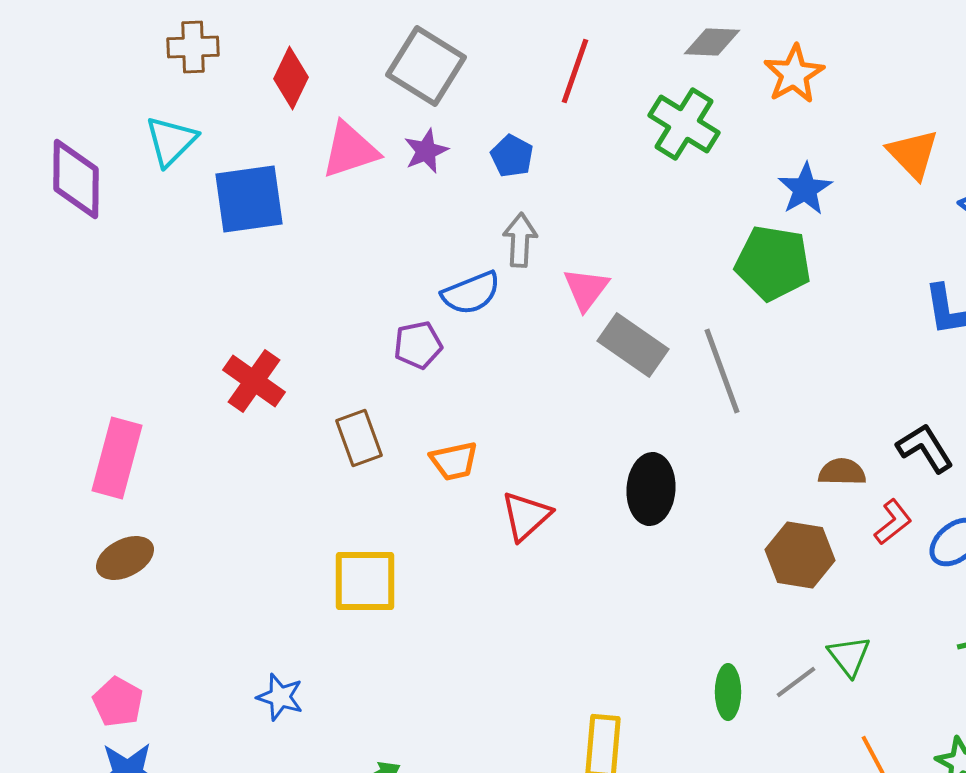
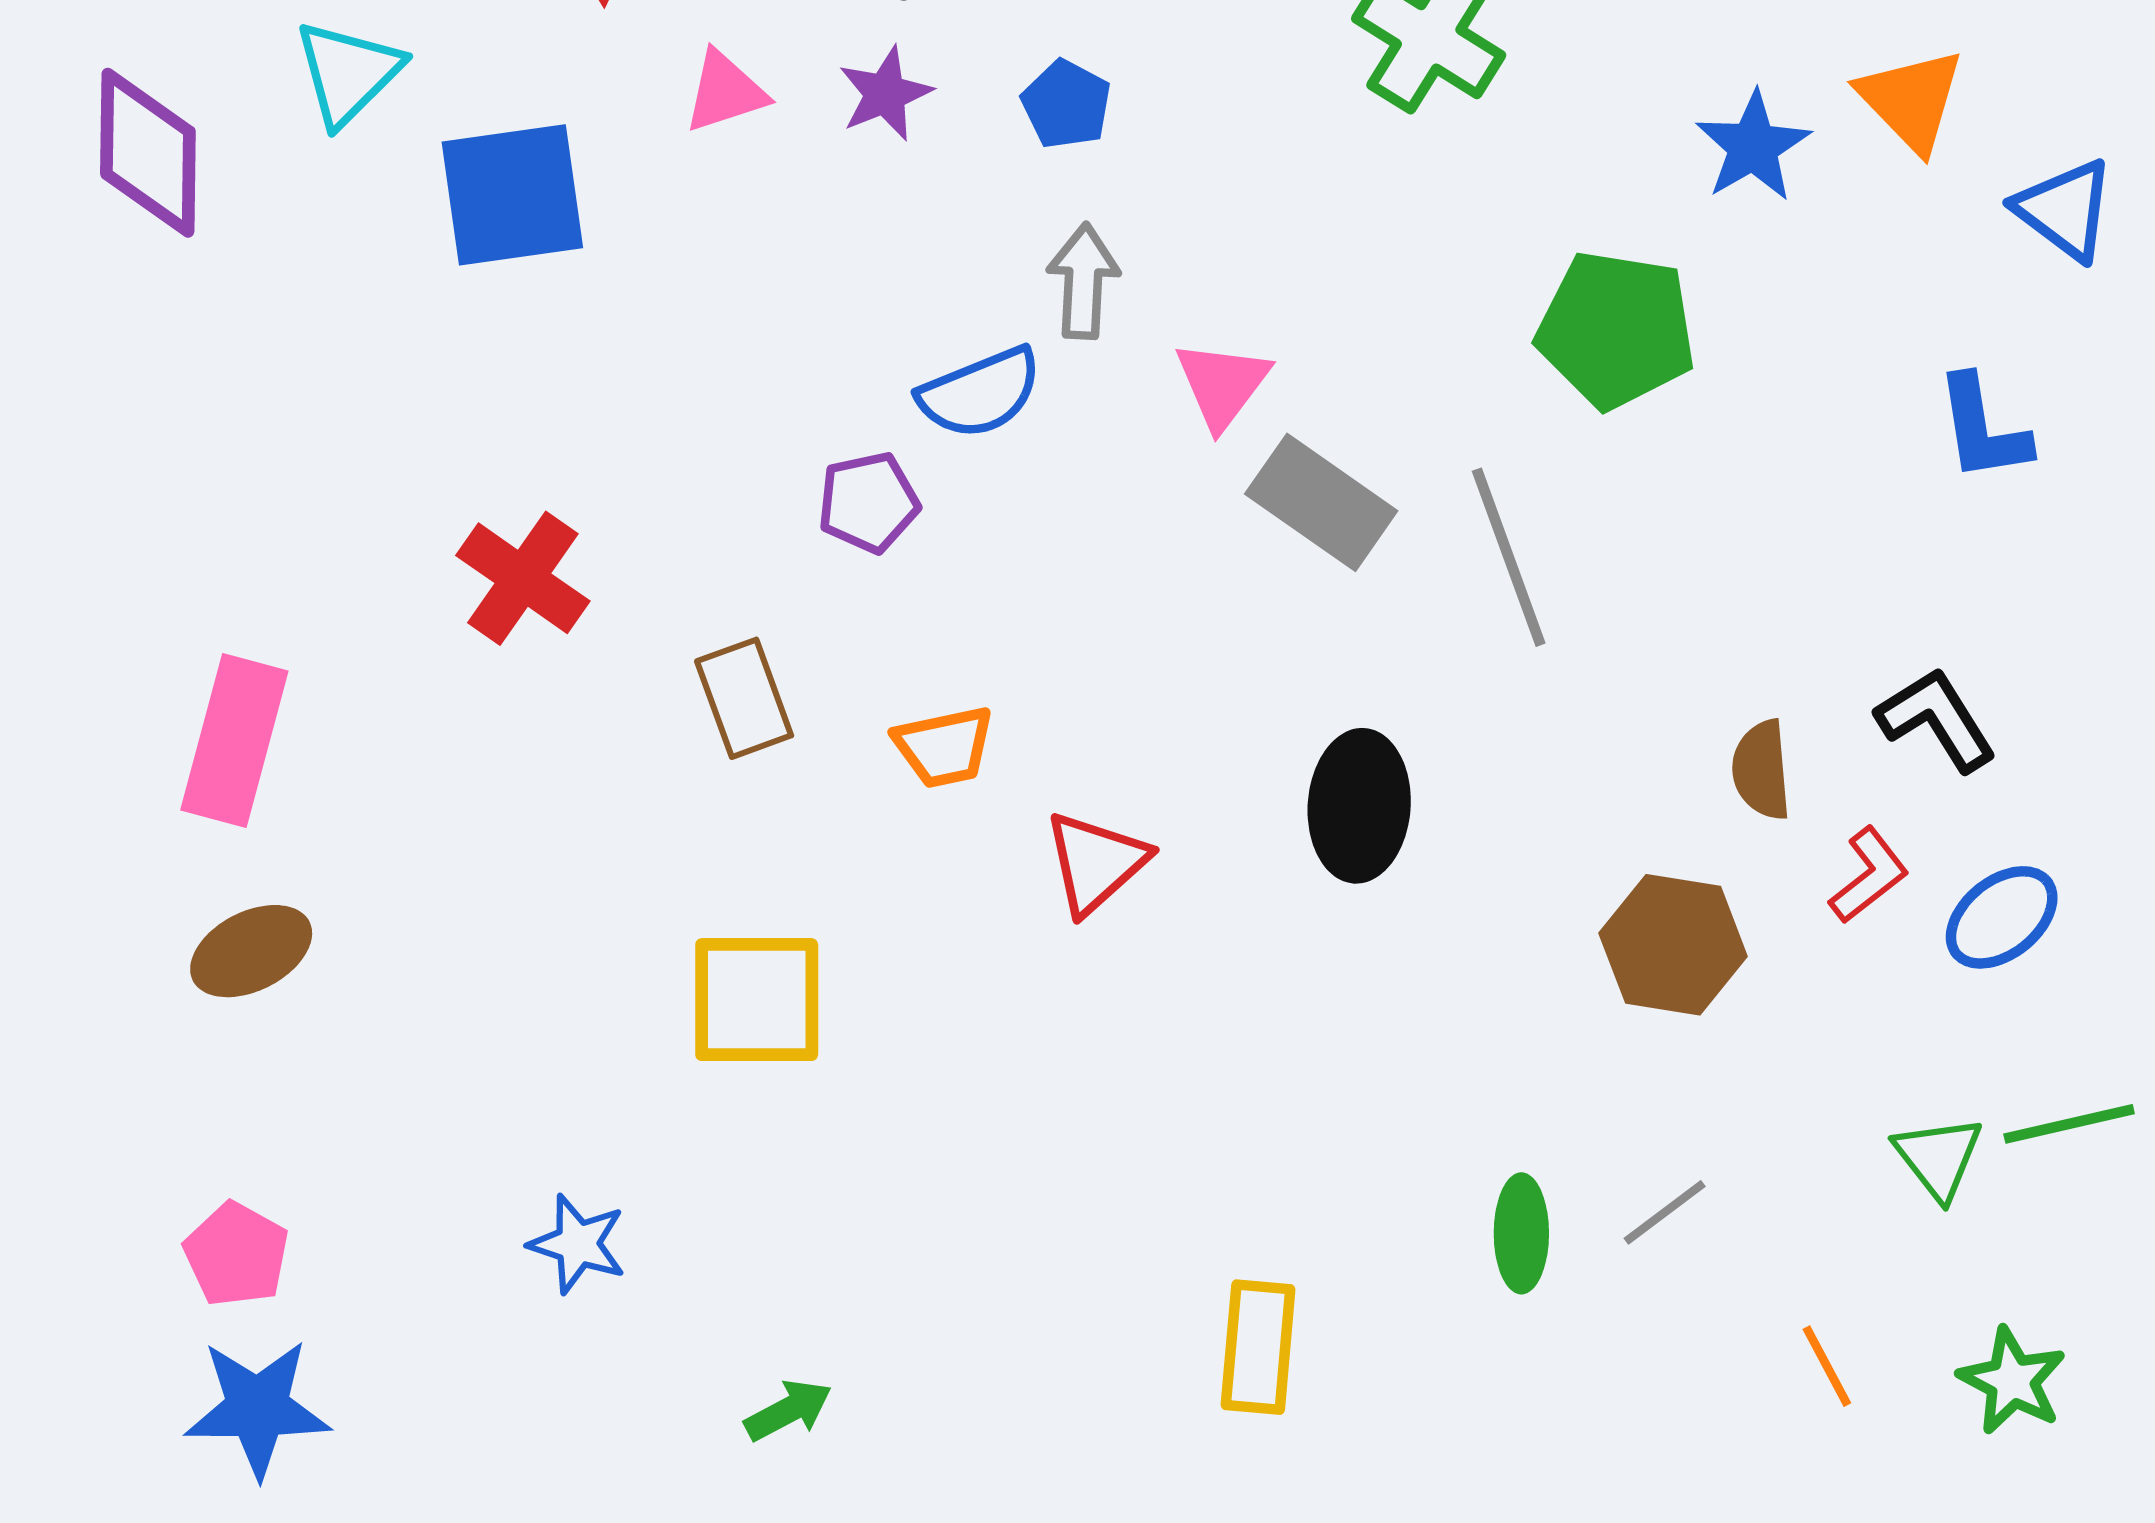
pink triangle: (350, 150) -> (725, 92), size x0.7
blue star: (805, 189) -> (1753, 146), moved
brown semicircle: (842, 472) -> (1762, 770), turned -96
green triangle: (849, 656) -> (1938, 1158), moved

